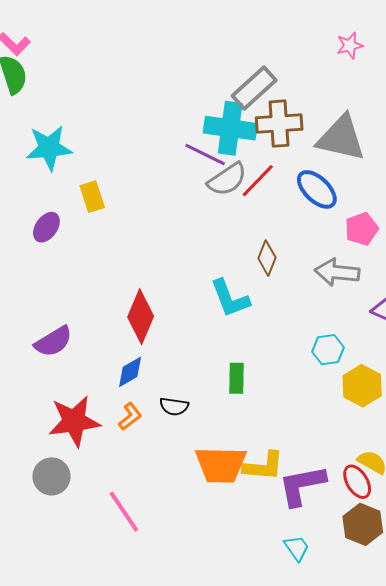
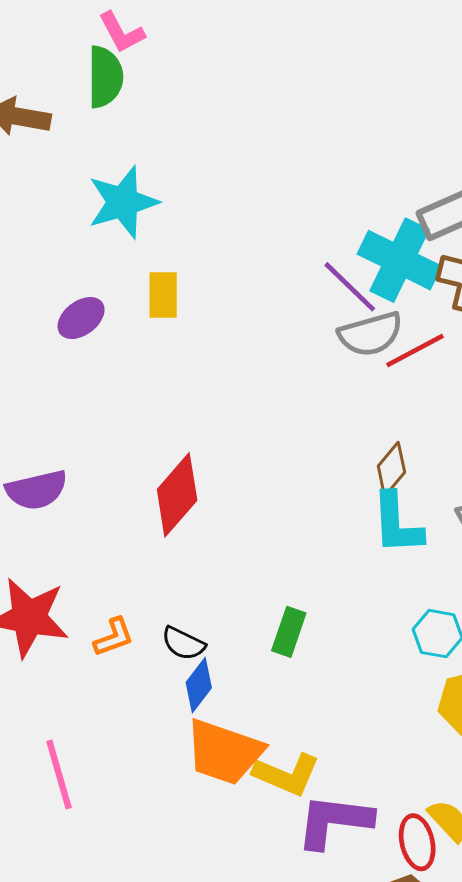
cyan star: (49, 148) -> (123, 202), turned -30
cyan L-shape: (230, 298) -> (397, 523), moved
blue diamond: (130, 372) -> (199, 685), moved, turned -40

